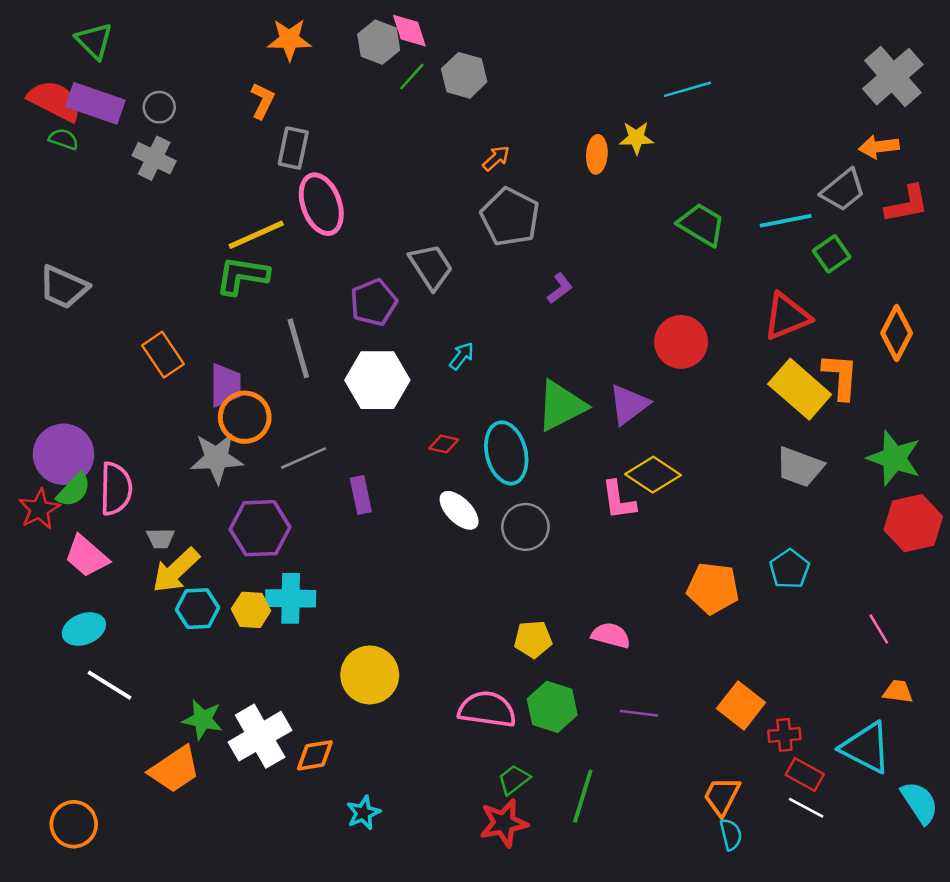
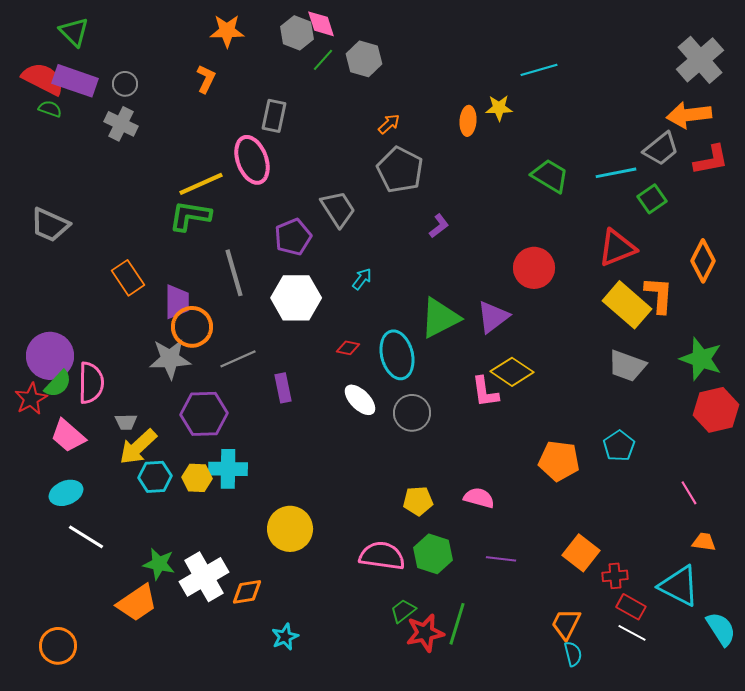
orange arrow: (879, 147) -> (689, 115), size x1.4
gray rectangle: (293, 148) -> (274, 116), moved
red star: (504, 823) -> (425, 633), moved

